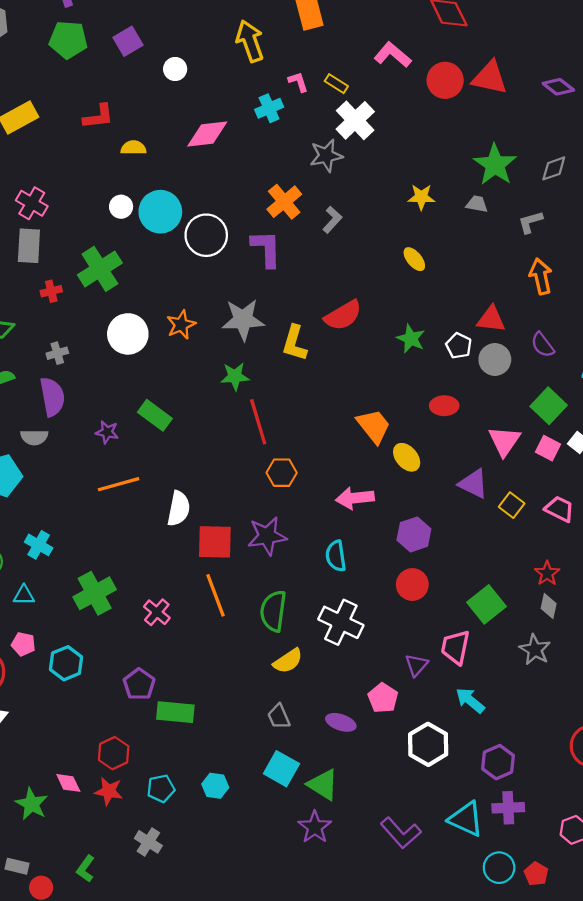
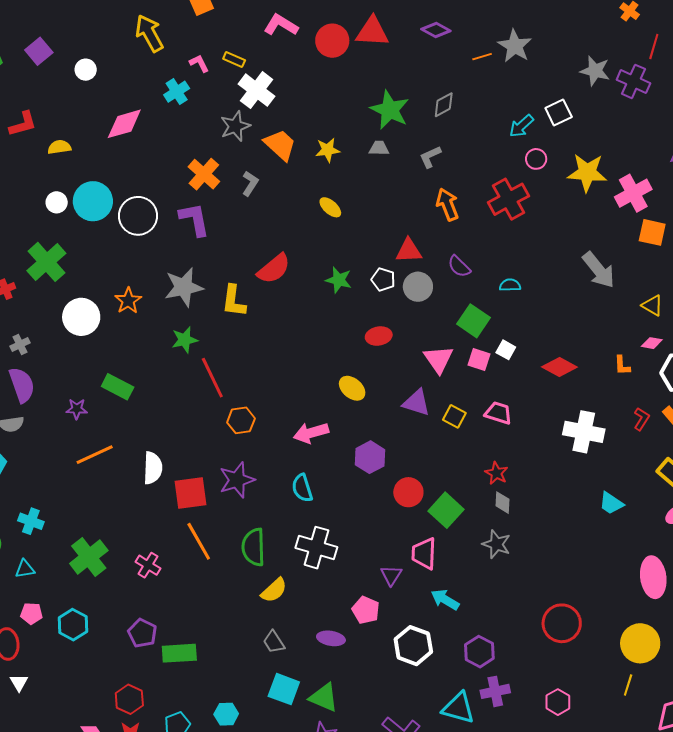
orange trapezoid: (374, 426) -> (280, 145), moved
red circle: (412, 585) -> (408, 492), moved

